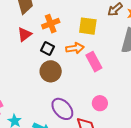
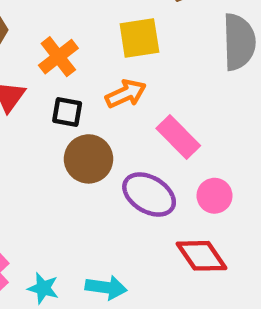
pink rectangle: (94, 62) -> (178, 137), moved
purple ellipse: (62, 109) -> (149, 195), moved

